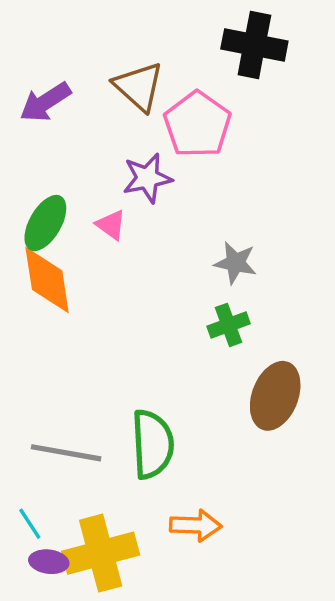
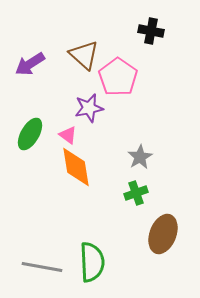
black cross: (254, 45) -> (151, 31), size x0.7
gray star: (235, 263) -> (140, 157), turned 30
orange diamond: (47, 280) -> (76, 167), moved

